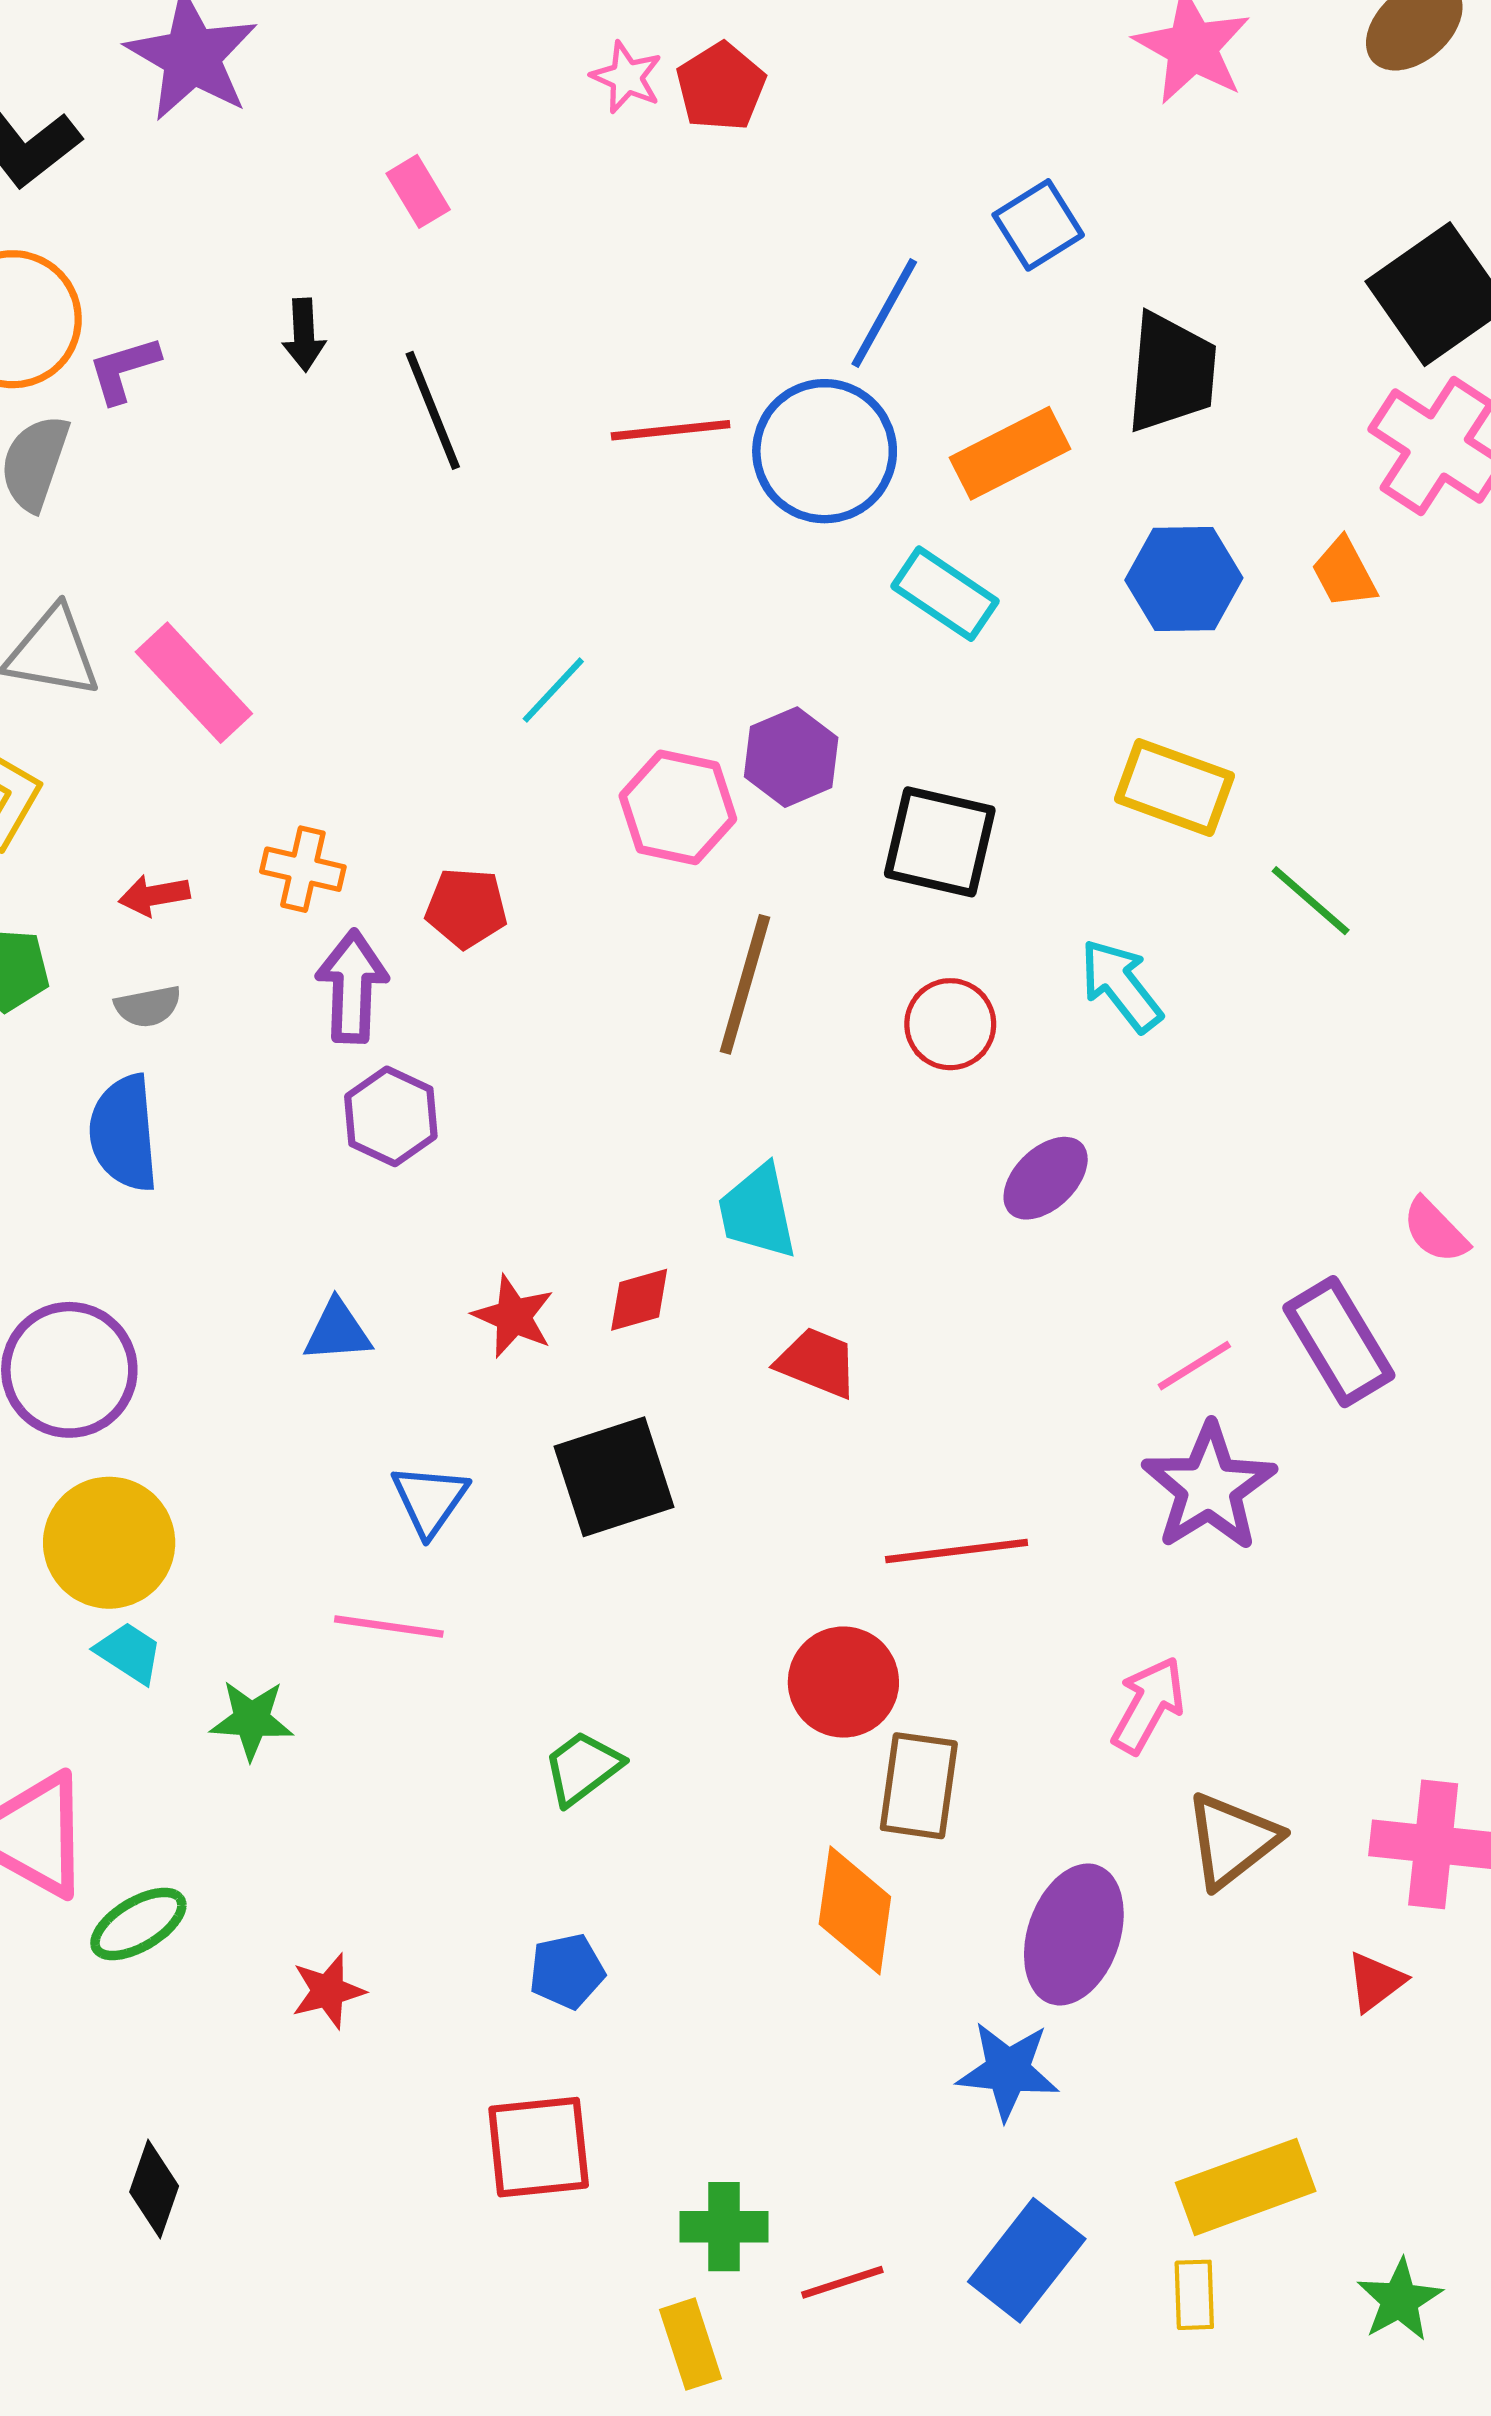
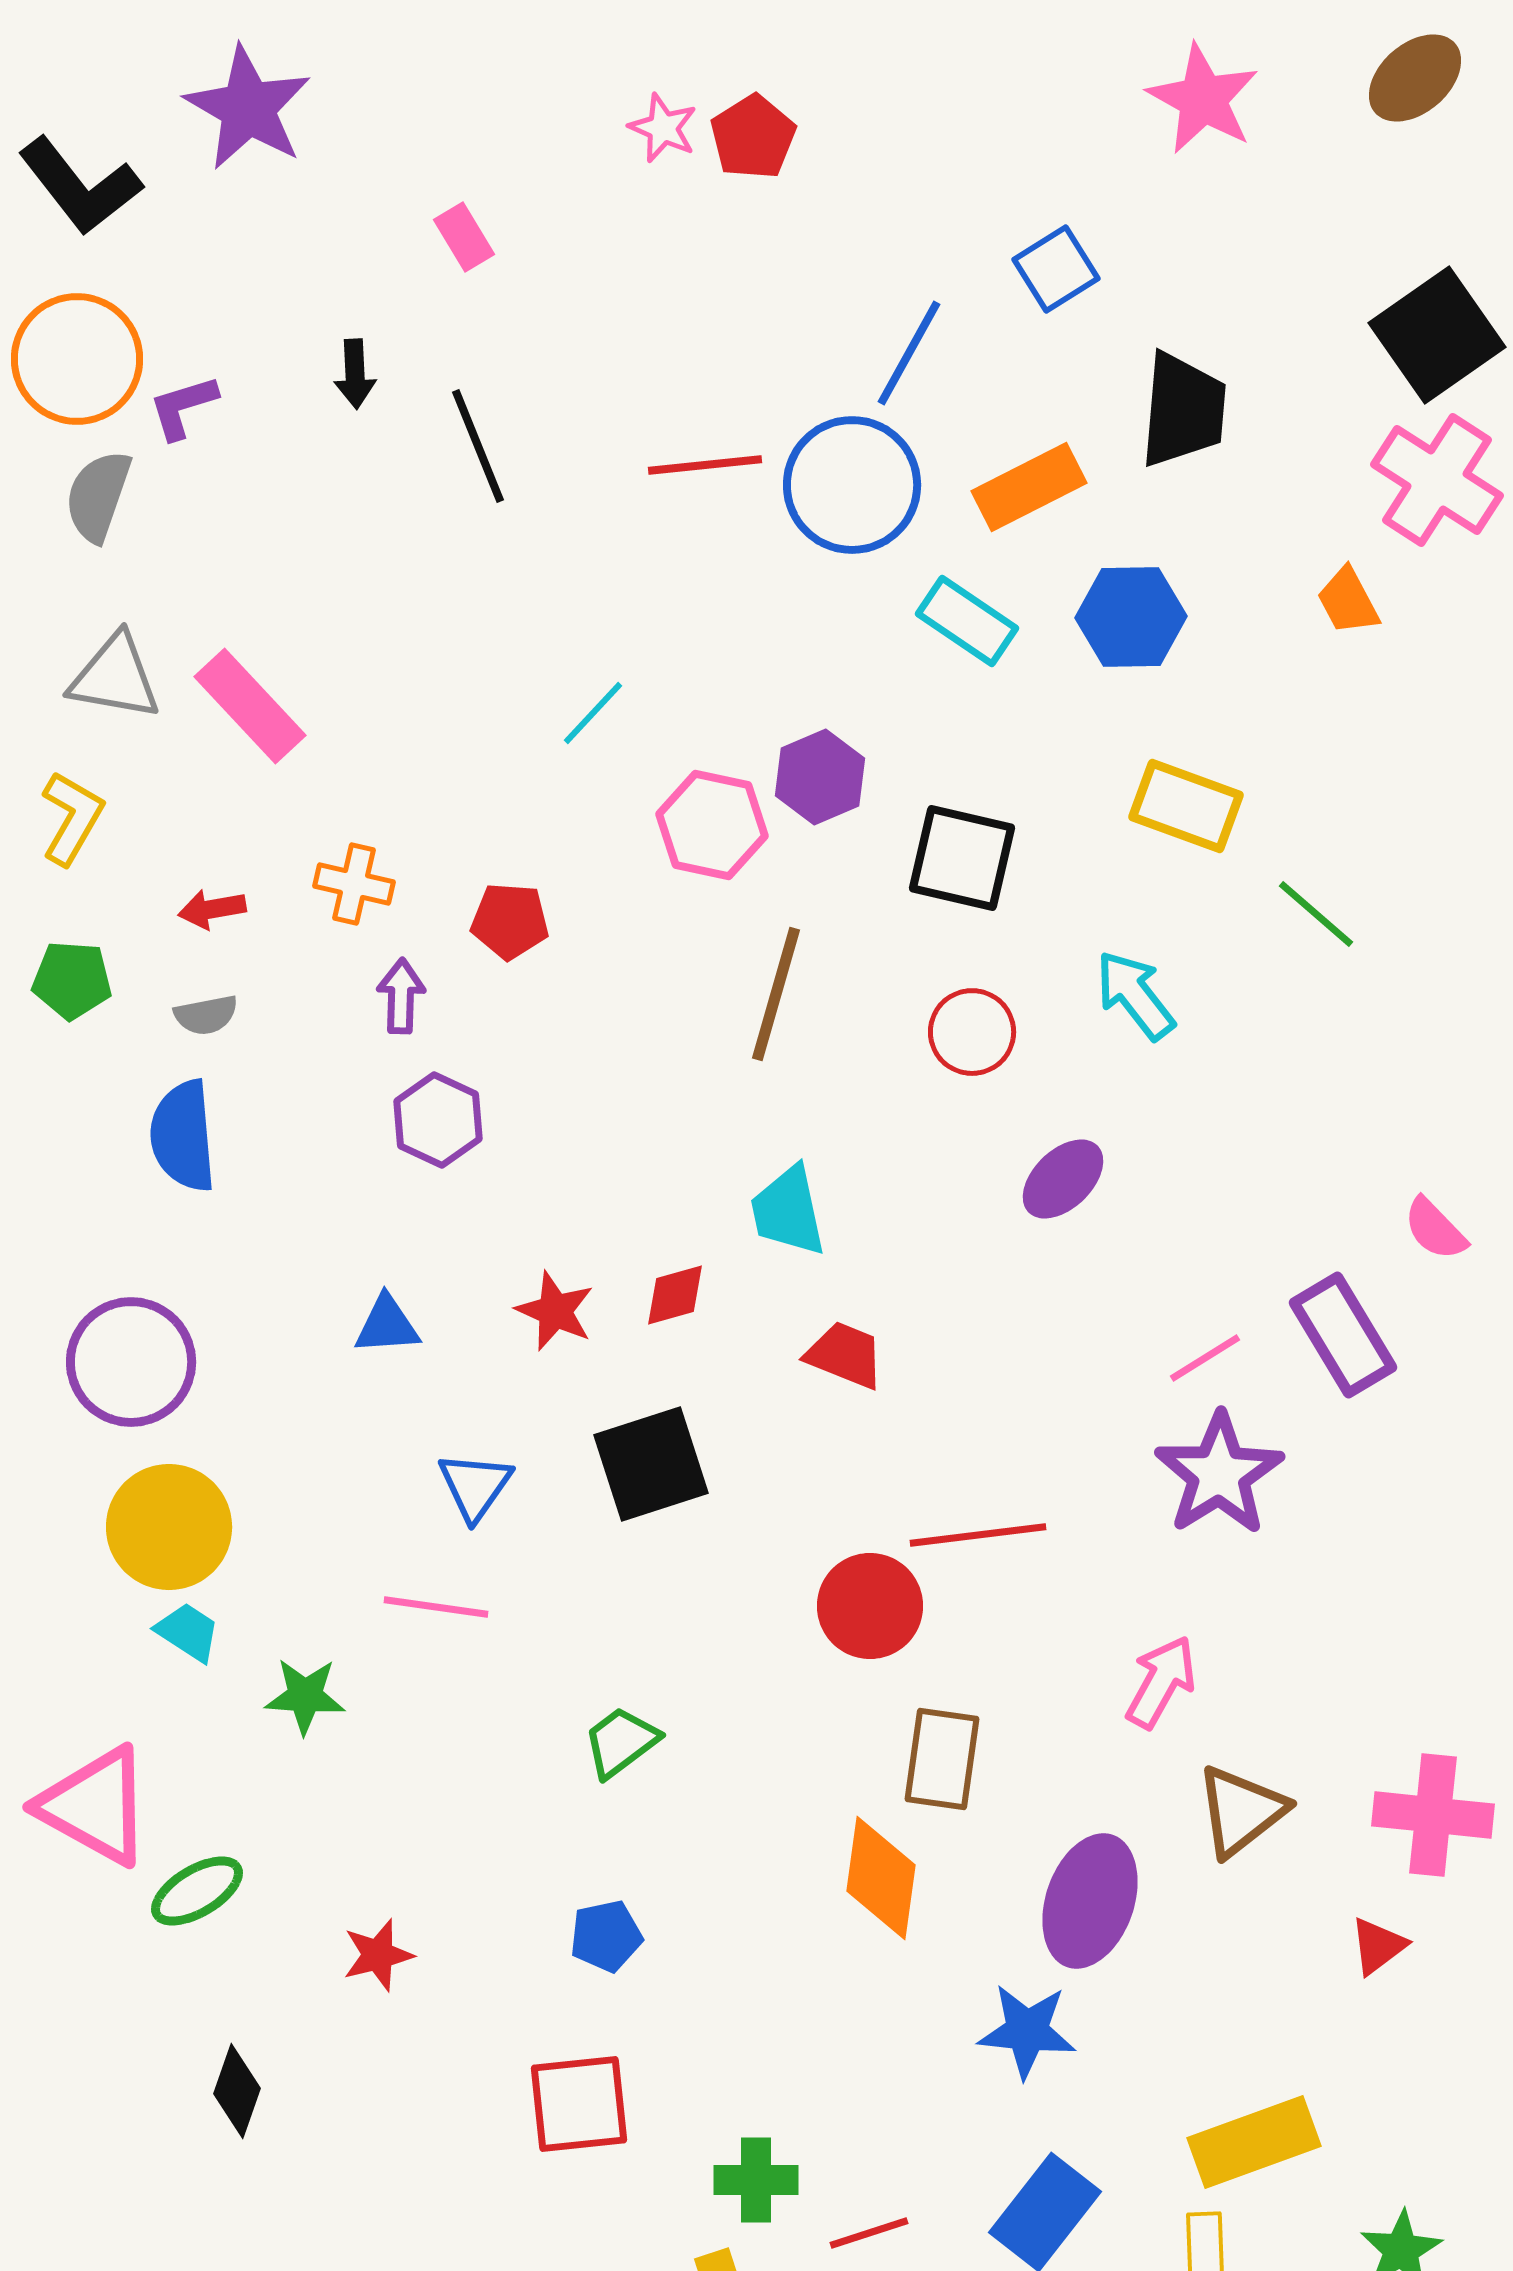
blue hexagon: (1184, 579) -> (1131, 617), moved
purple arrow: (352, 986) -> (401, 996), size x0.7
red circle: (843, 1682) -> (870, 1606), moved
black diamond: (154, 2189) -> (237, 2091), moved

